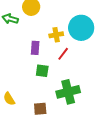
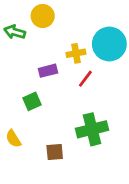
purple rectangle: (35, 48) -> (48, 71), turned 72
green square: (42, 71) -> (32, 101), moved, turned -32

